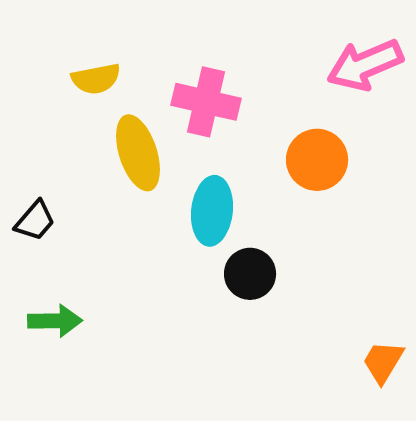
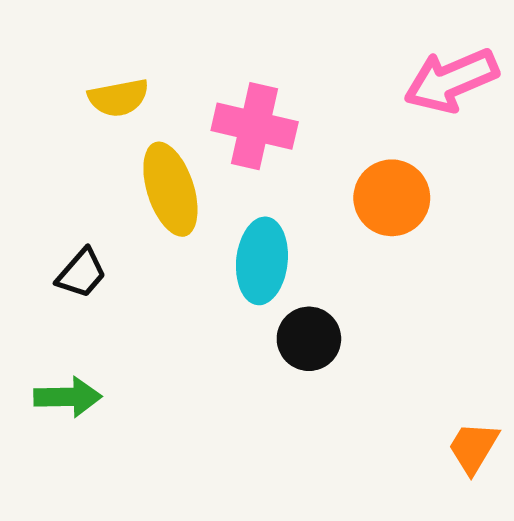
black trapezoid: (35, 221) -> (81, 273), moved

